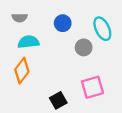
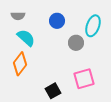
cyan ellipse: (102, 29) -> (93, 26), turned 45
cyan semicircle: (28, 42) -> (26, 38), turned 48

